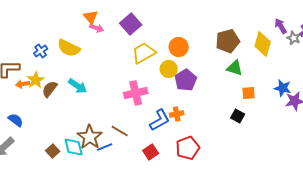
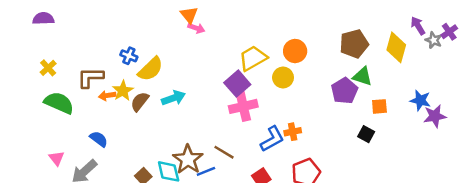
purple square: (131, 24) -> (237, 84), moved
yellow semicircle: (69, 48) -> (151, 69), moved, turned -70
blue cross: (41, 51) -> (129, 56), turned -32
purple pentagon: (186, 80) -> (344, 91), moved
cyan arrow: (78, 86) -> (173, 98), turned -54

